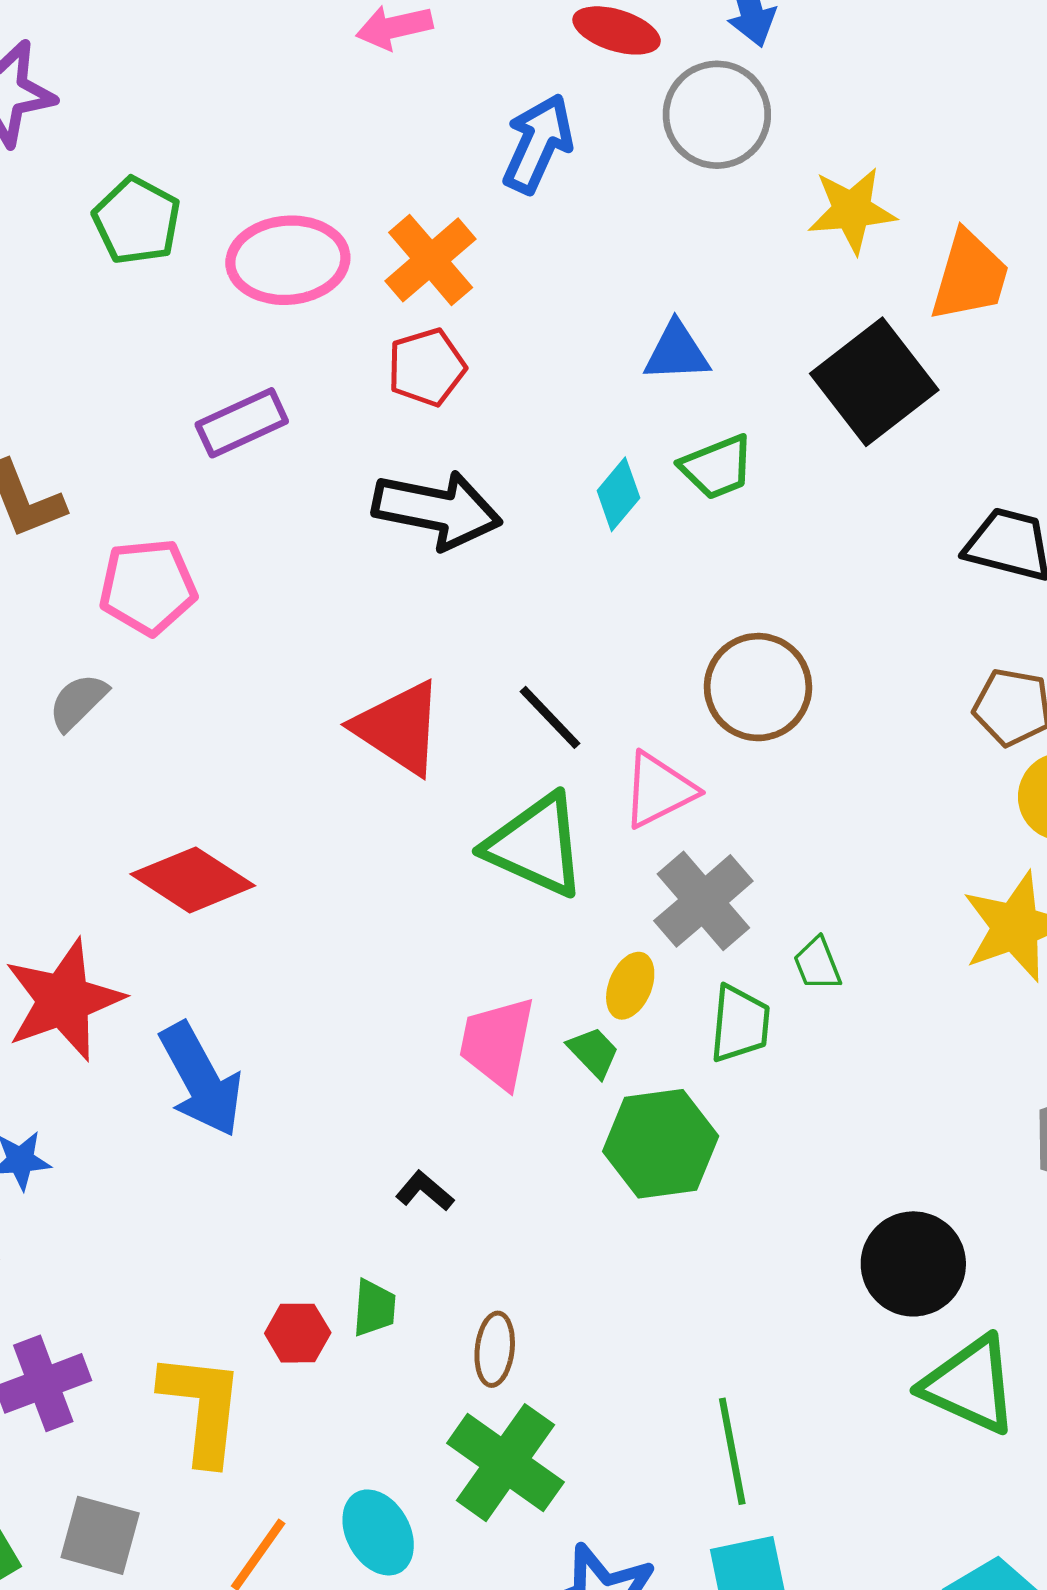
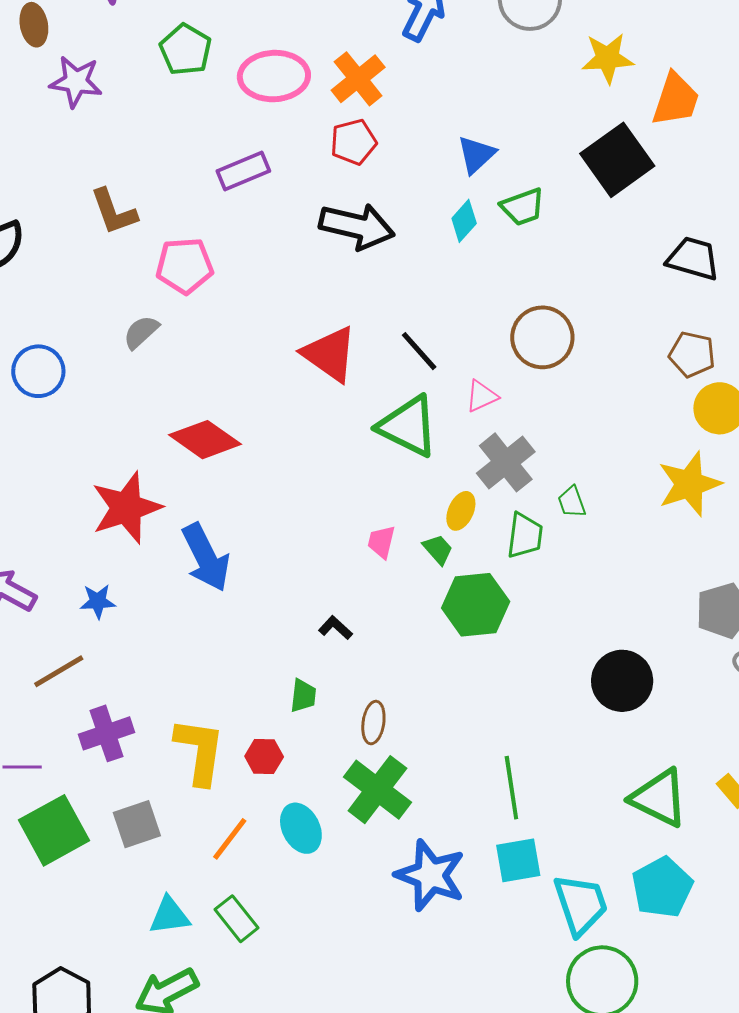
blue triangle: (677, 352) -> (476, 155), moved, turned -42
pink triangle: (659, 790) -> (482, 396), size x0.7
pink trapezoid: (497, 1043) -> (381, 542), size x0.6
red hexagon: (298, 1333) -> (264, 756), moved
green triangle: (970, 1385) -> (659, 798), moved
gray square: (100, 1535) -> (137, 824), turned -36

